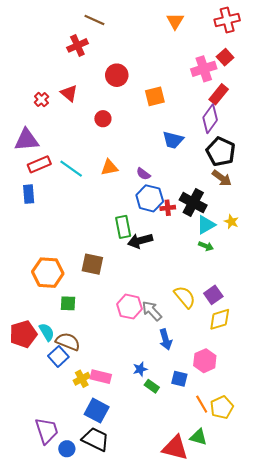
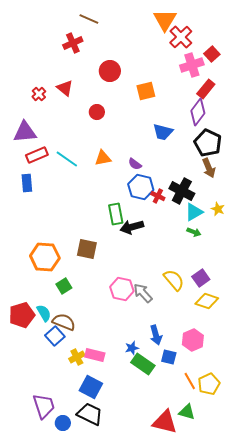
red cross: (227, 20) -> (181, 37), moved, turned -30
orange triangle: (175, 21) -> (165, 20), size x1.4
brown arrow: (222, 178) -> (209, 168), turned 30
red cross: (168, 208) -> (158, 196), turned 32
green square: (68, 303) -> (64, 286), turned -35
yellow diamond: (220, 319) -> (207, 301), turned 35
blue arrow: (166, 339) -> (156, 335), moved
green rectangle: (152, 386) -> (143, 364), size x1.6

